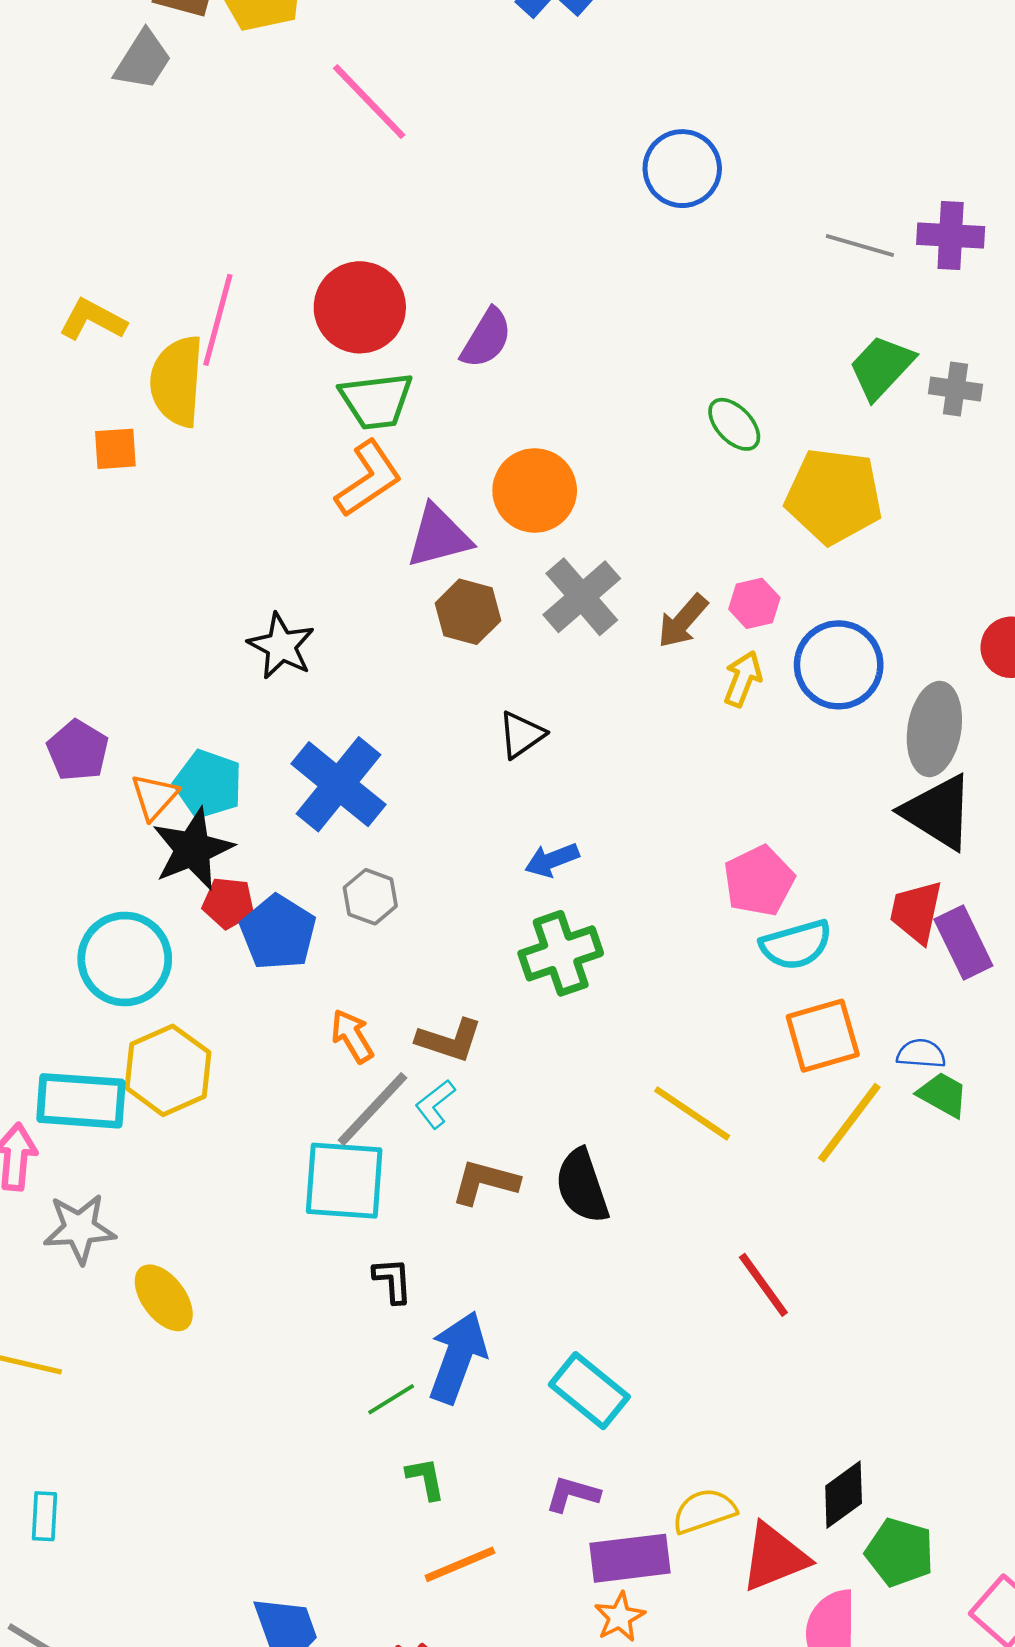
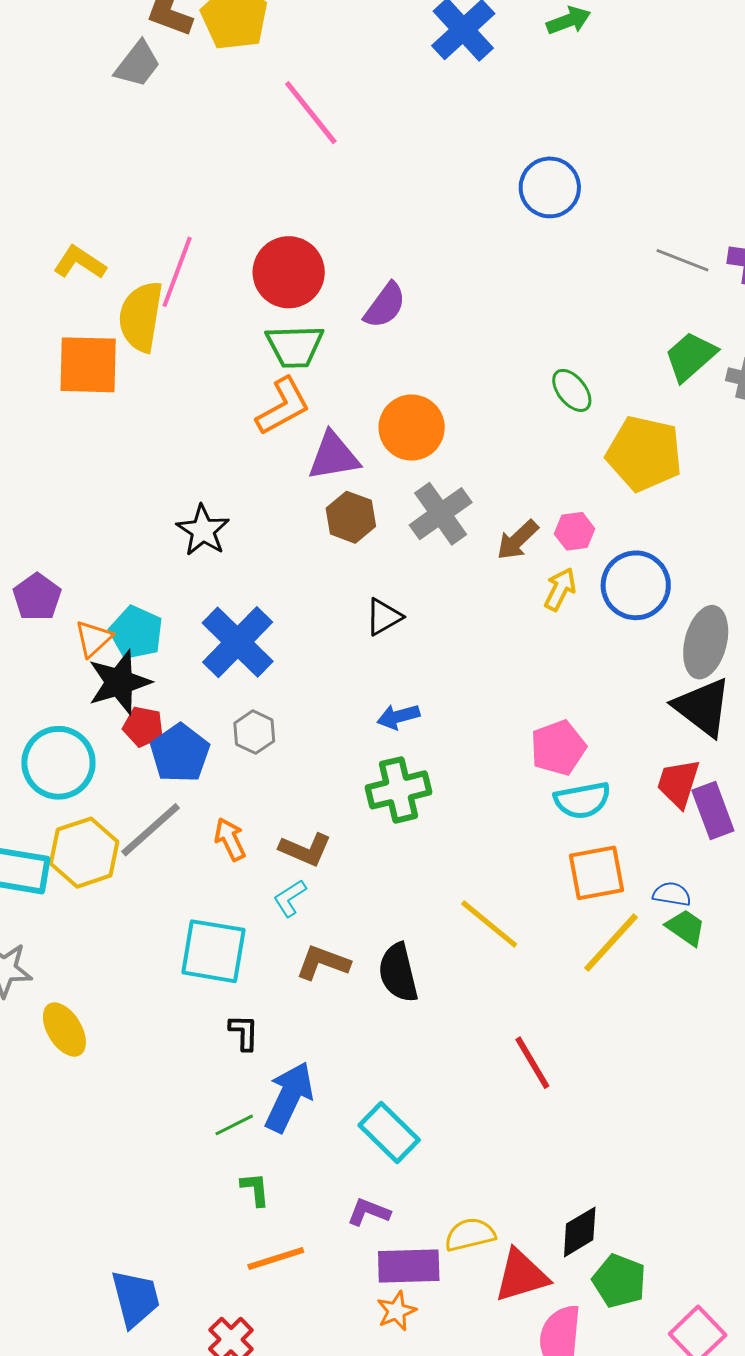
orange square: (115, 449) -> (88, 365), size x1.8
gray line: (372, 1109) -> (151, 830), moved

